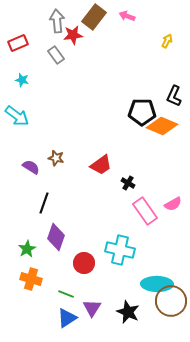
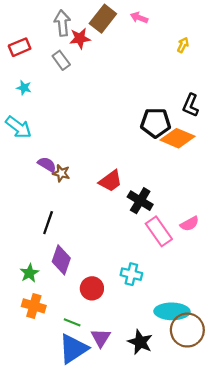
purple semicircle: (31, 167) -> (47, 164), moved
black cross: (128, 183) -> (140, 201), size x1.6
cyan cross: (120, 250) -> (131, 274), size x0.7
blue triangle: (67, 318) -> (73, 349), size x1.4

